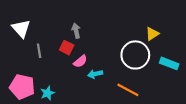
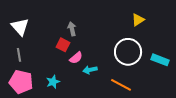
yellow triangle: (152, 34) -> (138, 20), moved
gray line: (39, 51) -> (19, 55), moved
cyan star: (48, 93) -> (53, 82), moved

